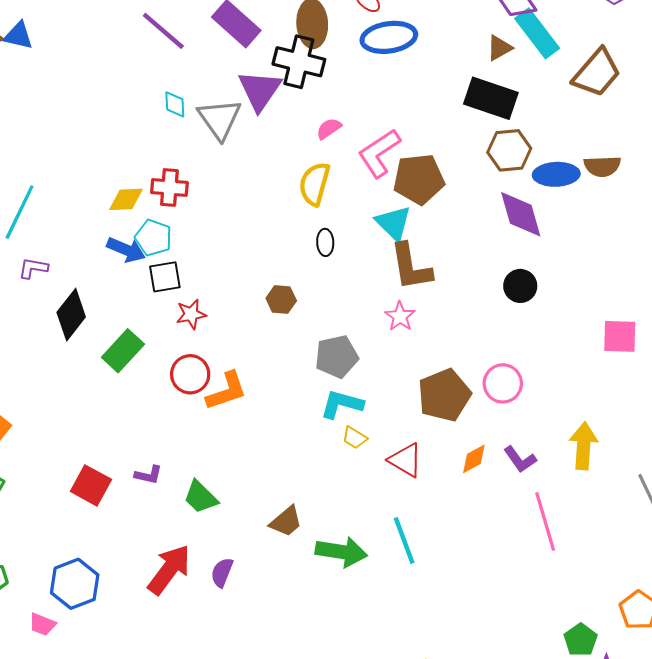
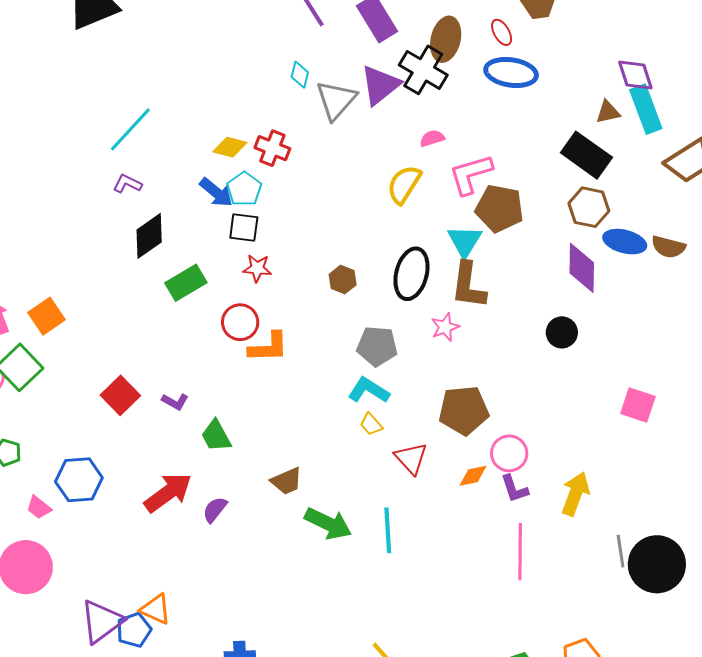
black ellipse: (325, 242) -> (411, 274), moved, size x2.0
pink circle: (503, 383) -> (509, 453), moved

